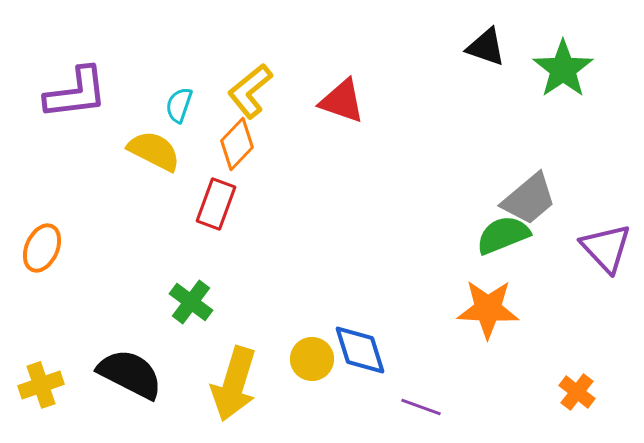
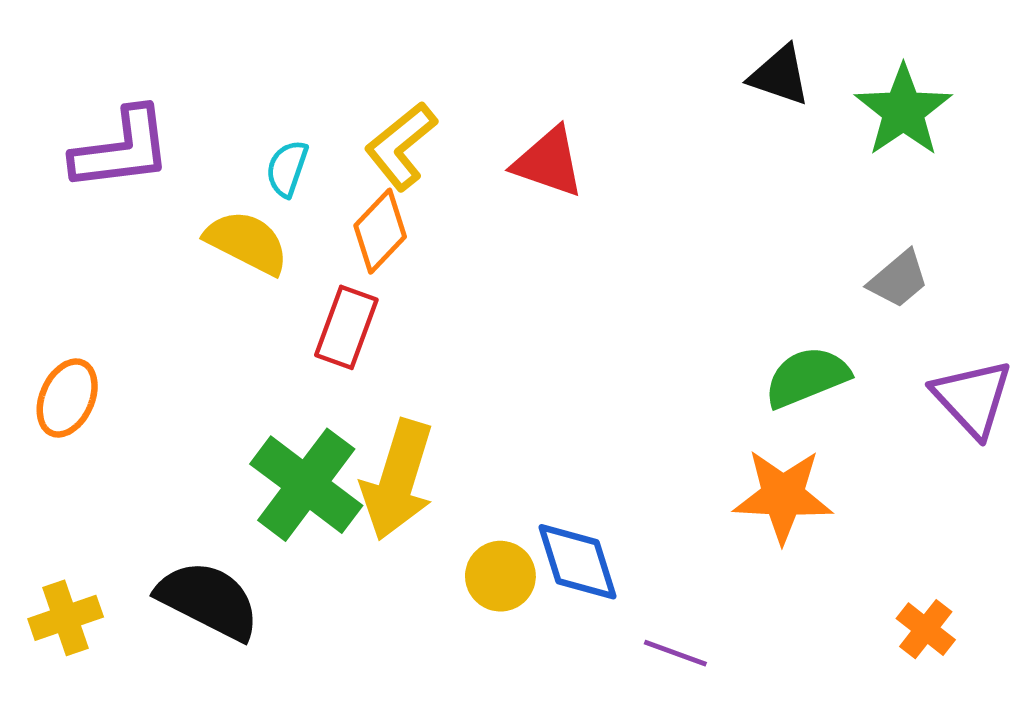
gray trapezoid: (529, 199) -> (898, 279), moved, size x0.7
green cross: (191, 302) -> (306, 485), size x1.6
yellow arrow: (234, 384) -> (398, 480), moved

